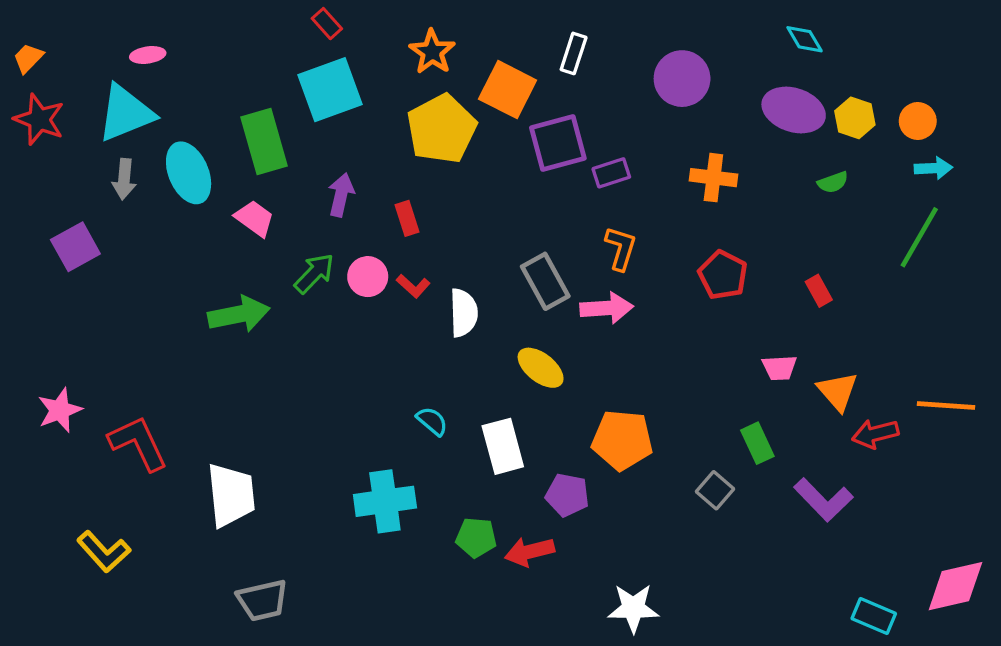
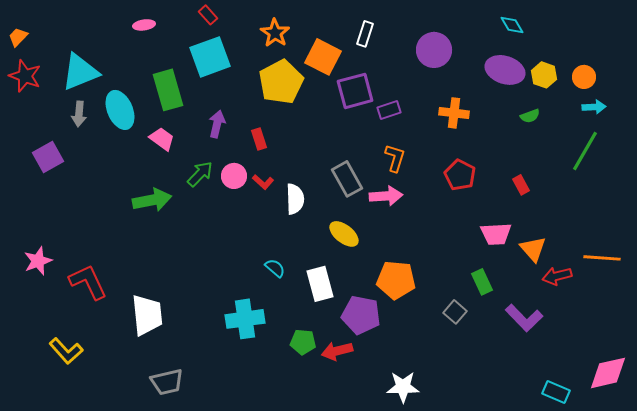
pink ellipse: (148, 55) -> (144, 25), moved
pink trapezoid: (779, 368) -> (496, 234), size x1.4
purple pentagon: (567, 495) -> (361, 315), size x1.4

